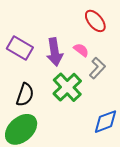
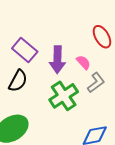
black semicircle: (25, 95) -> (18, 81), moved

